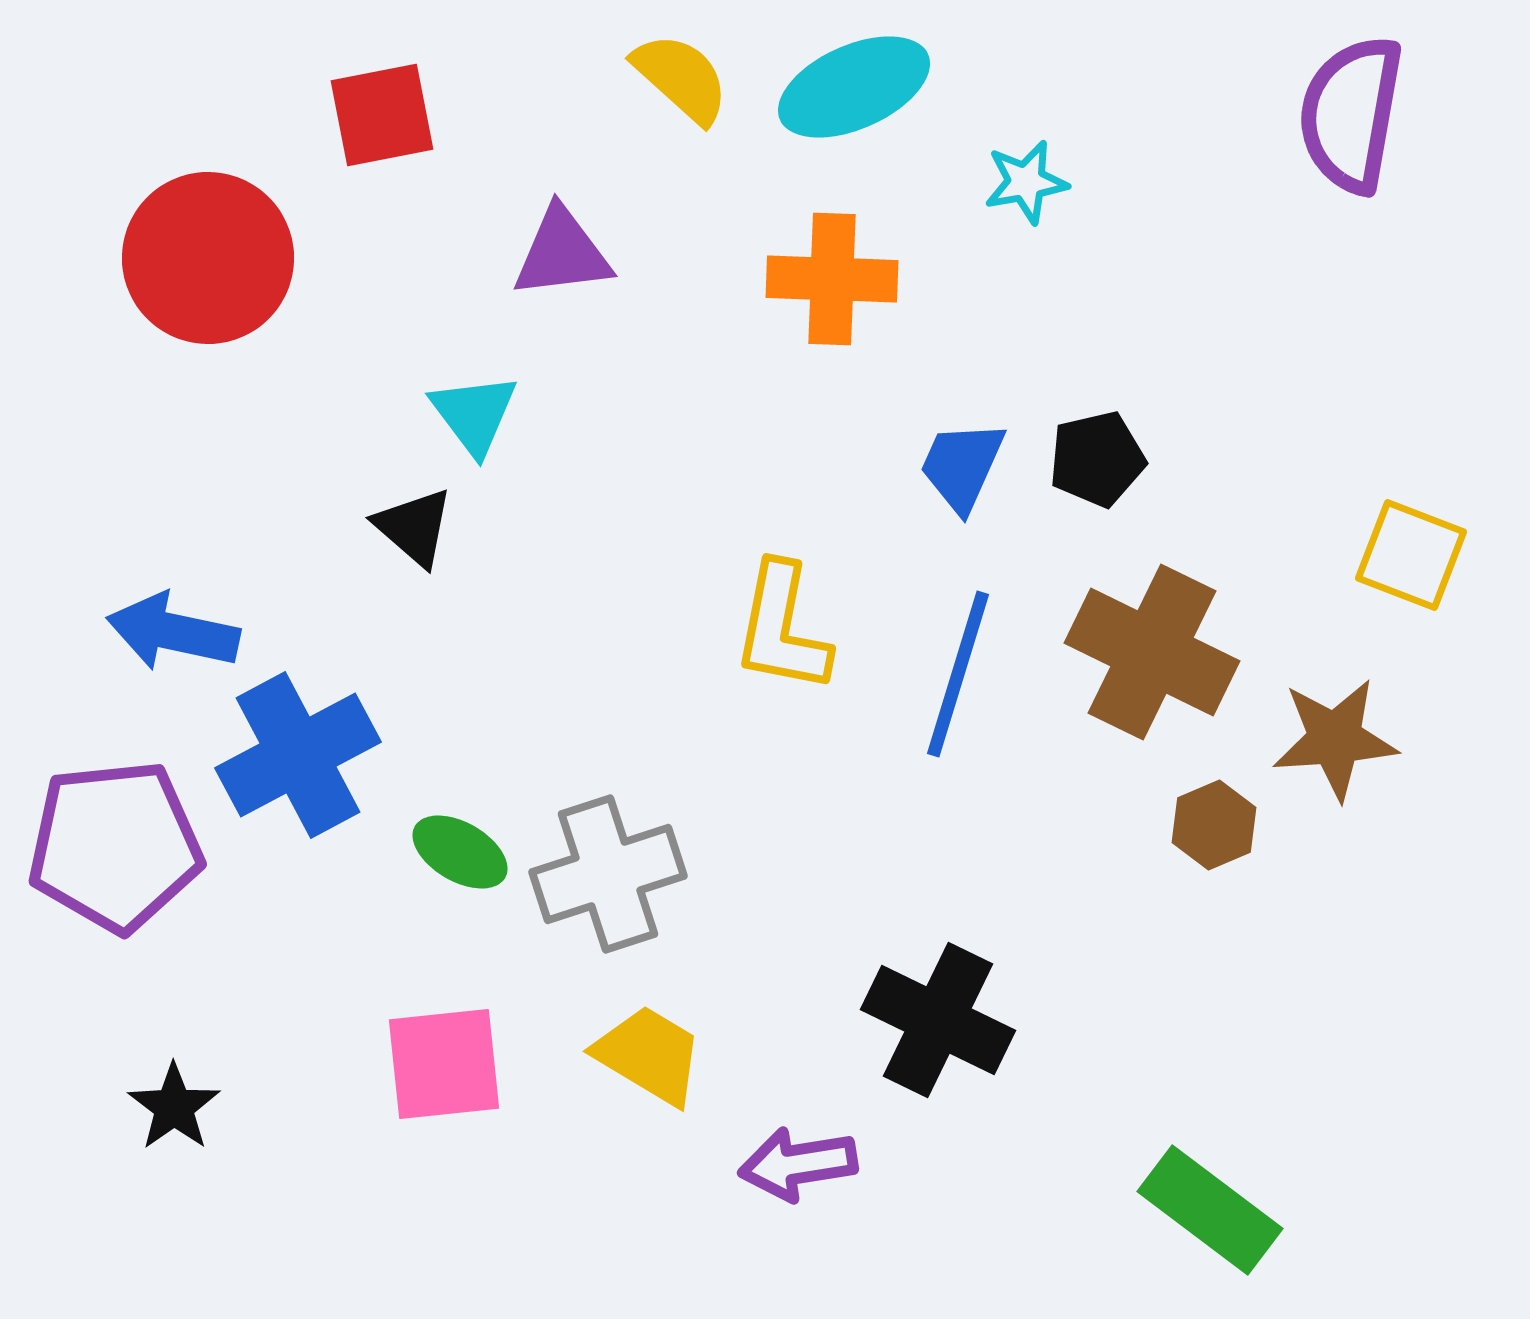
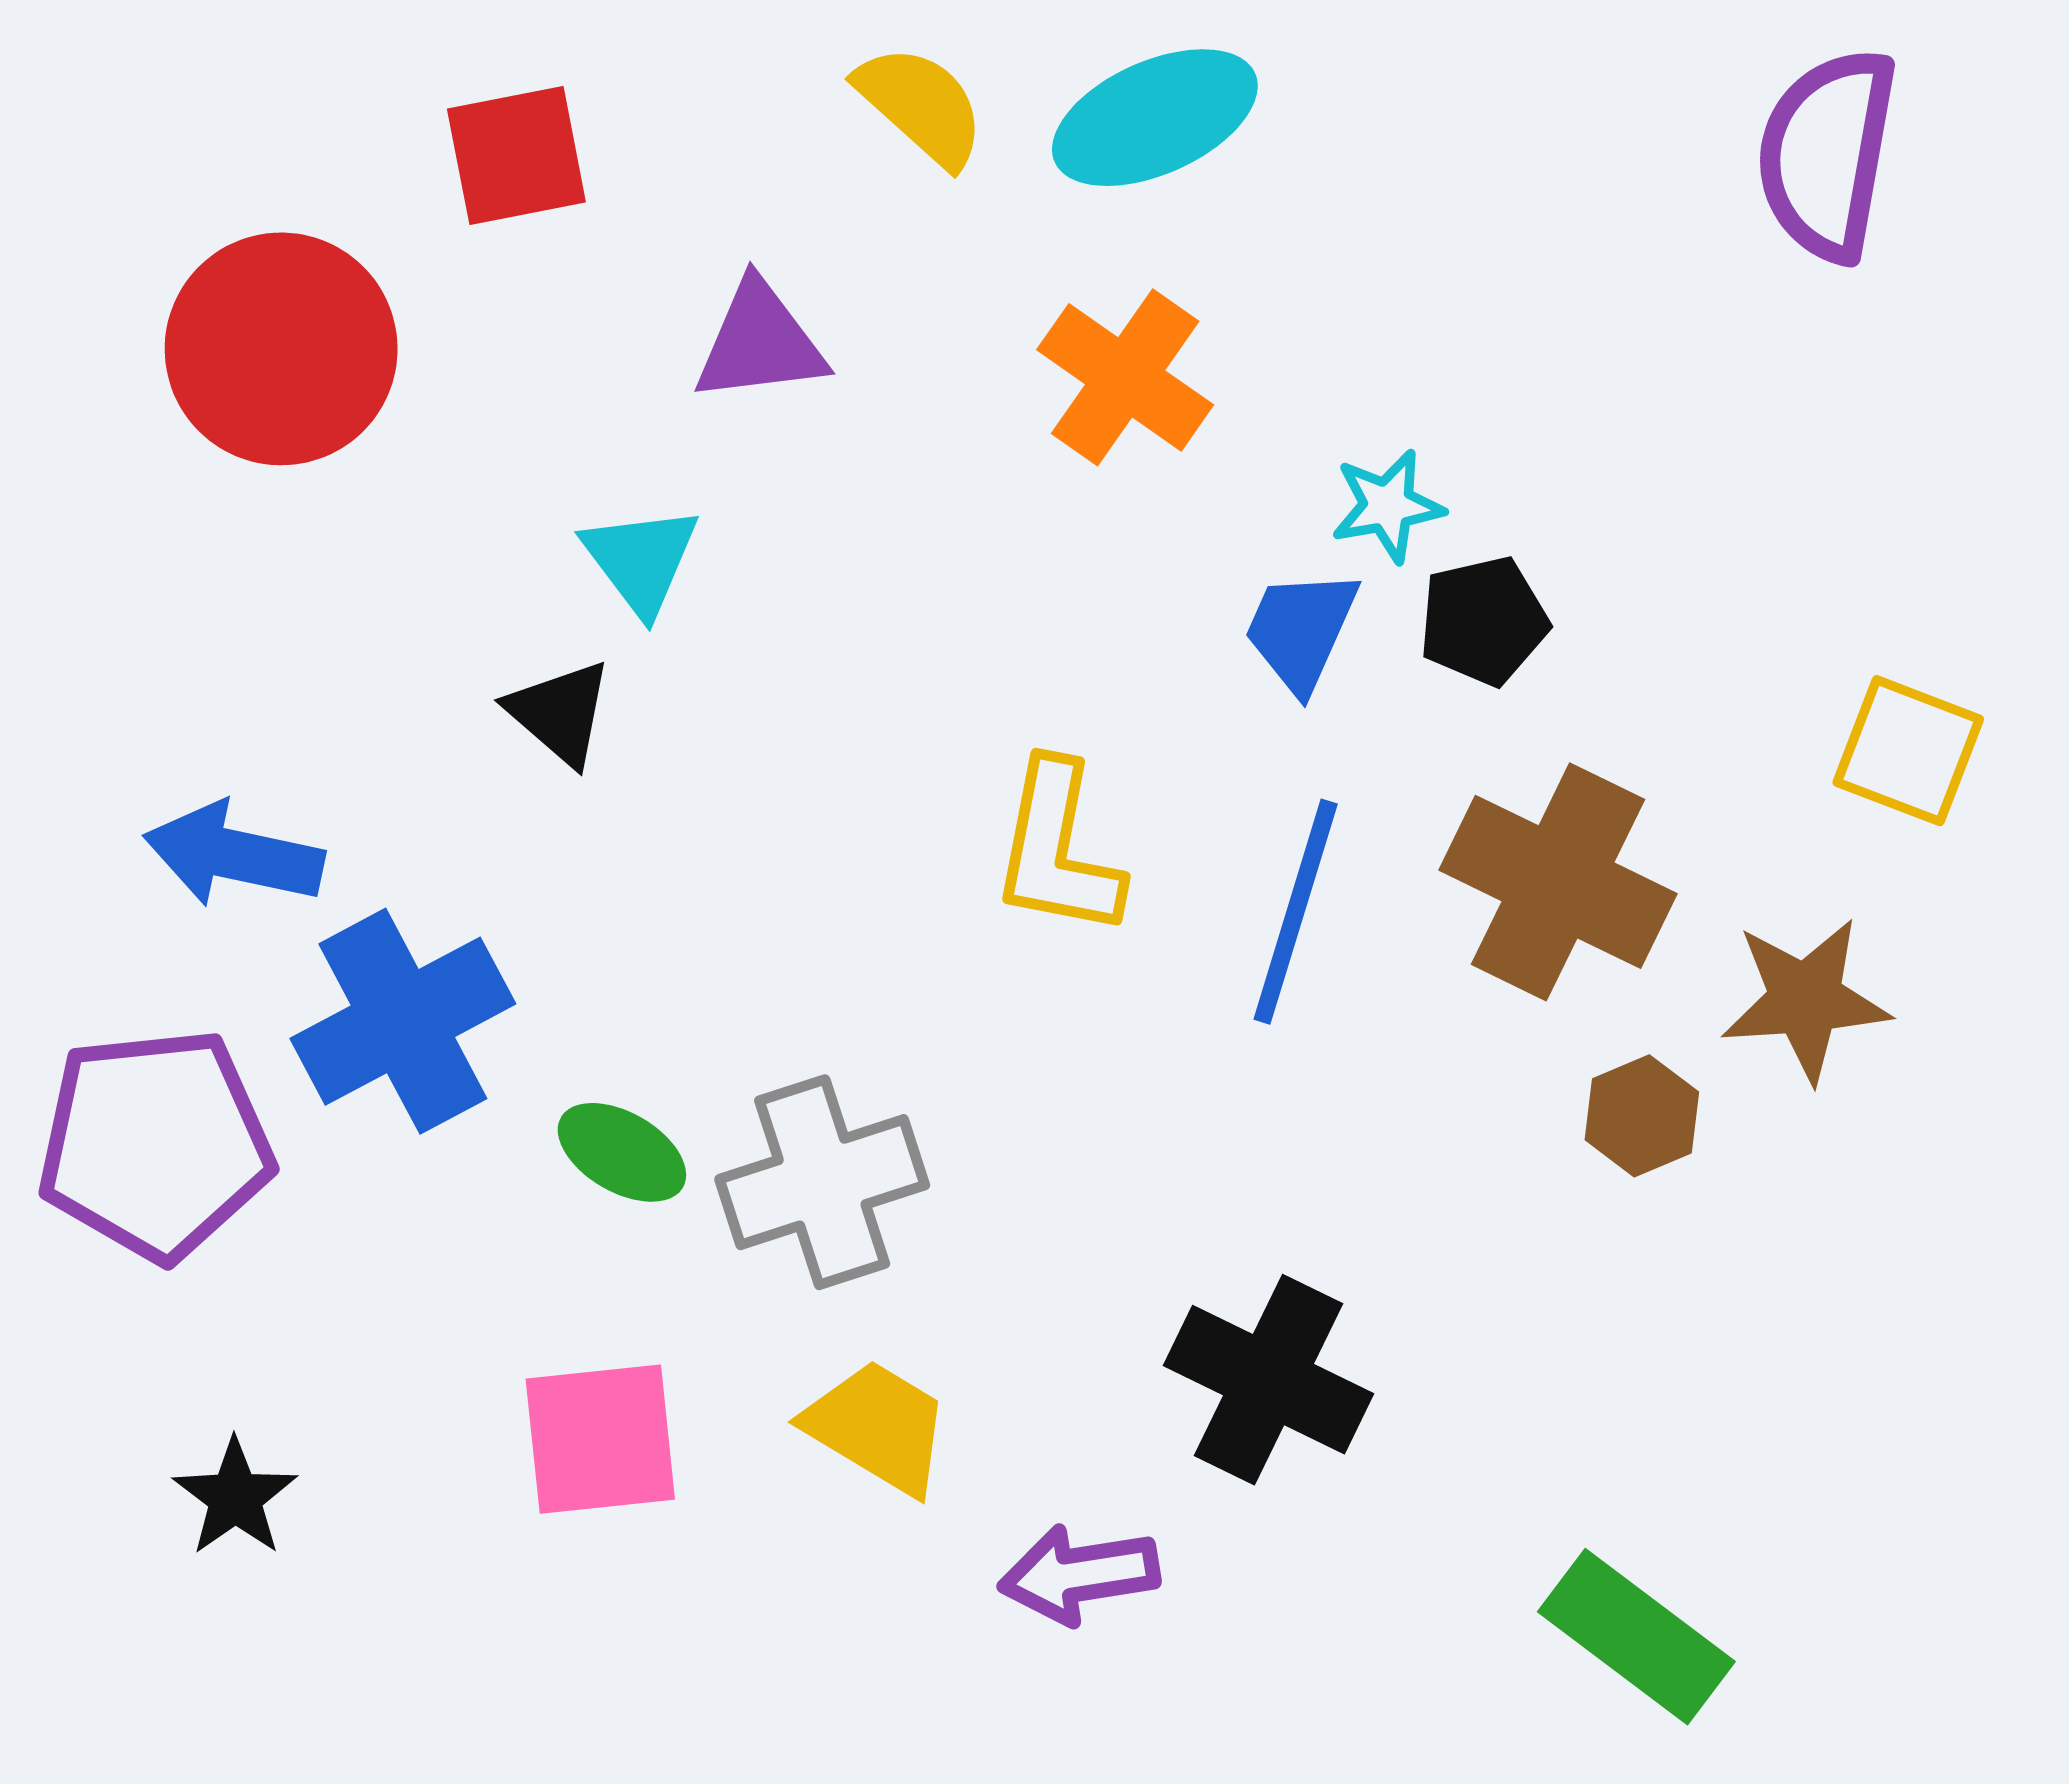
cyan star: (1026, 182) -> (1388, 506), moved
orange cross: (832, 279) -> (1125, 377), turned 33

